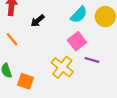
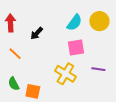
pink square: (77, 41) -> (76, 48), turned 36
purple line: (92, 60) -> (98, 69), moved

